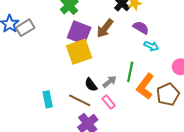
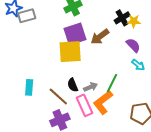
purple square: (79, 33) -> (75, 34), turned 35
orange L-shape: (145, 86) -> (103, 102), moved
pink rectangle: (109, 102) -> (85, 105), size x1.5

